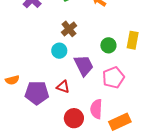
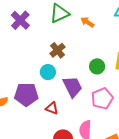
purple pentagon: (37, 93) -> (26, 94), moved

